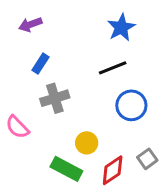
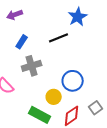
black line: (113, 68) -> (59, 38), moved
blue circle: (131, 105) -> (73, 81), moved

